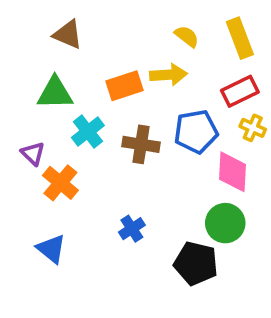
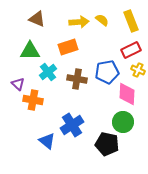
yellow arrow: (168, 75) -> (79, 22), moved
orange cross: (60, 183) -> (33, 100), turned -30
blue cross: (132, 229) -> (72, 125), size x1.6
blue triangle: (51, 249) -> (47, 141), moved

